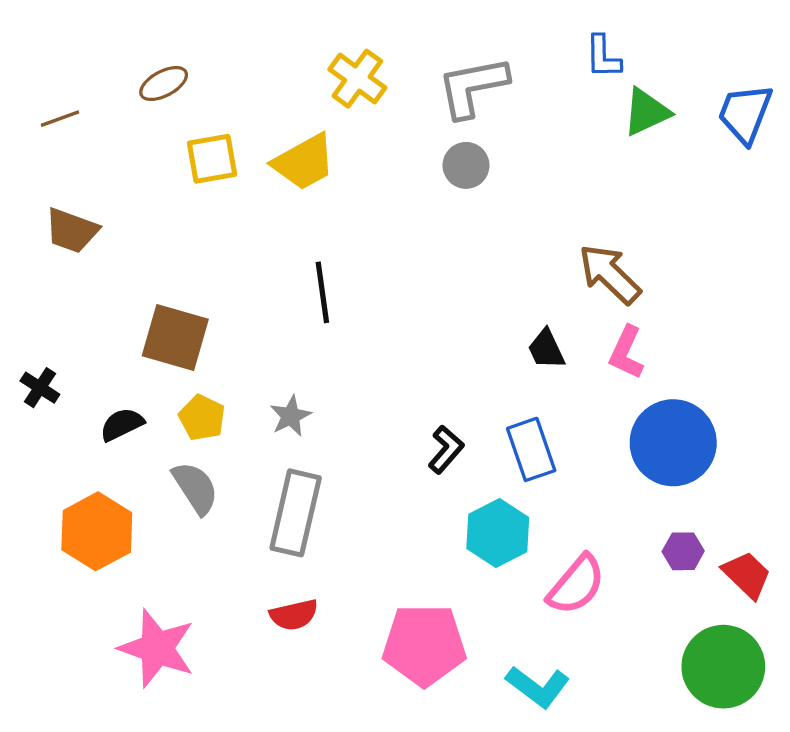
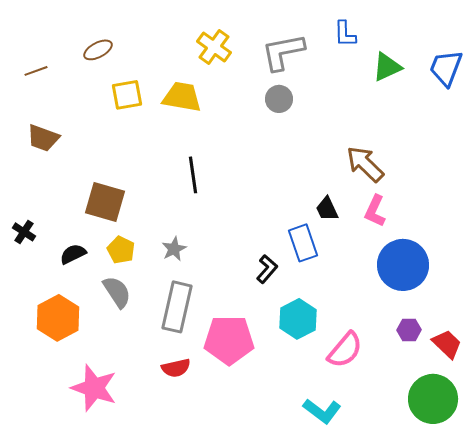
blue L-shape: (603, 57) -> (345, 34), moved
yellow trapezoid: (304, 162) -> (182, 97), turned -141
blue rectangle: (531, 449) -> (303, 243), moved
pink pentagon: (424, 645) -> (229, 340), moved

